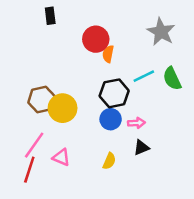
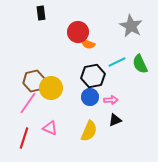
orange semicircle: (108, 54) -> (88, 44), turned -80
pink line: (34, 145) -> (28, 103), moved
yellow semicircle: (109, 161) -> (89, 131), size x1.5

